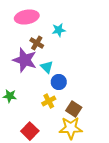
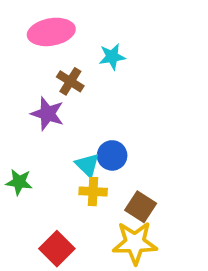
purple star: (25, 60) -> (47, 114), size x0.7
cyan triangle: (47, 67) -> (87, 165), moved
yellow cross: (49, 101) -> (93, 192), turned 32

